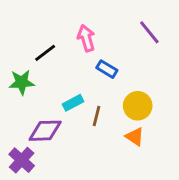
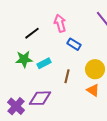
green star: (22, 82) -> (24, 59), moved
cyan rectangle: (73, 103) -> (44, 63), moved
purple diamond: (45, 131) -> (40, 98), moved

